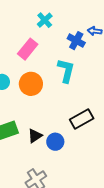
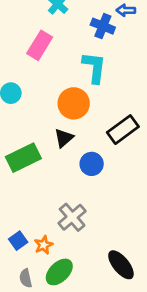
orange circle: (31, 84) -> (74, 103), moved
black triangle: (35, 136) -> (64, 138), moved

